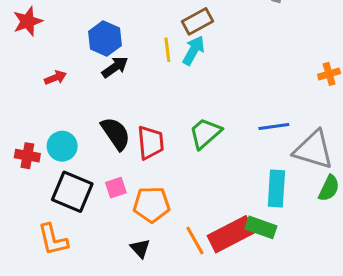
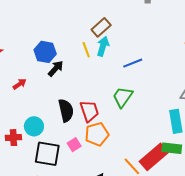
blue line: (274, 127) -> (133, 63), moved
black semicircle: (116, 134) -> (66, 110), turned 35
orange pentagon: (152, 204) -> (97, 134), moved

